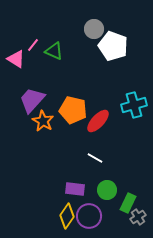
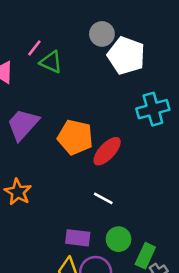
pink line: (33, 45) -> (34, 48), moved
cyan cross: (134, 105) -> (153, 109), moved
orange star: (43, 121) -> (18, 192), moved

